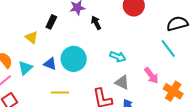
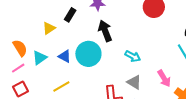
black arrow: (96, 23) -> (105, 31), moved, size x1.5
yellow triangle: (32, 37) -> (49, 28), turned 40
yellow line: (60, 93) -> (61, 87), moved, turned -36

